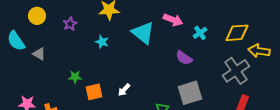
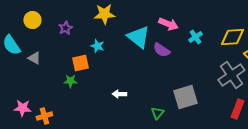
purple semicircle: (184, 58) -> (161, 50), moved
white arrow: (124, 90) -> (119, 94), turned 48
orange square: (94, 92) -> (80, 63), moved

